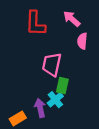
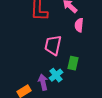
green rectangle: (62, 86) -> (73, 63), moved

